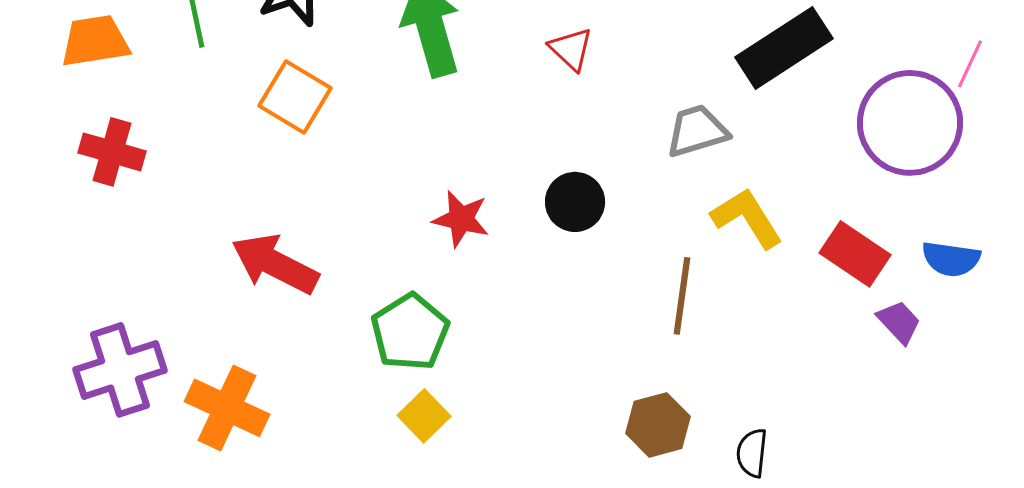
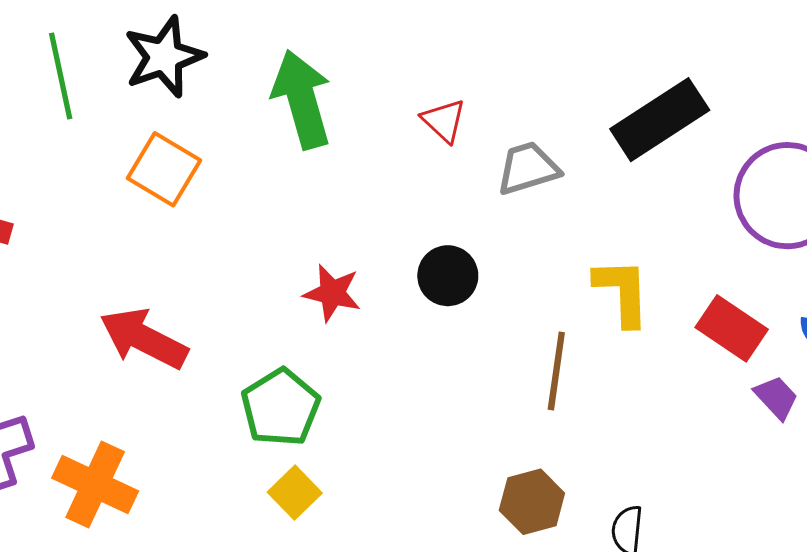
gray trapezoid: (697, 131) -> (528, 168), moved
yellow L-shape: (747, 218) -> (622, 292), turned 30

